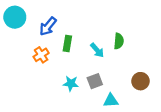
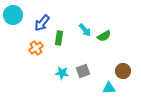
green semicircle: (119, 41) -> (104, 36), turned 56
cyan arrow: (97, 50) -> (85, 30), moved
cyan triangle: (111, 101) -> (109, 88), moved

